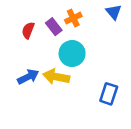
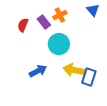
blue arrow: (28, 77) -> (38, 71), moved
yellow arrow: (56, 77) -> (74, 70), moved

